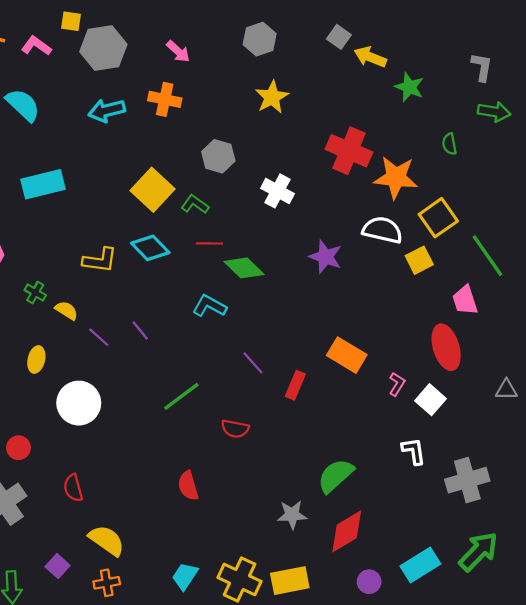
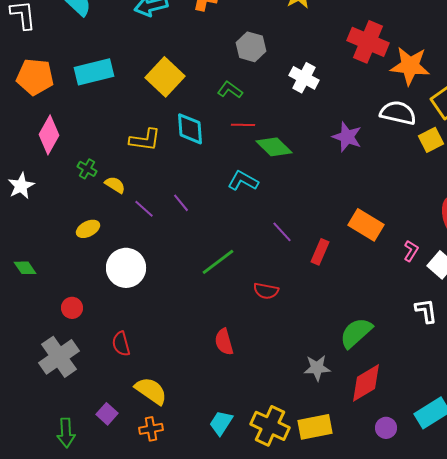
yellow square: (152, 190) -> (165, 77), moved
cyan diamond: (150, 248) -> (190, 129), turned 40
yellow ellipse: (36, 360) -> (88, 229), turned 50

